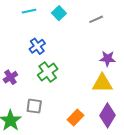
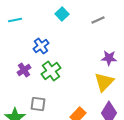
cyan line: (29, 11) -> (15, 20), moved
purple cross: (10, 77) -> (24, 70), moved
yellow triangle: (102, 83) -> (104, 82), turned -45

